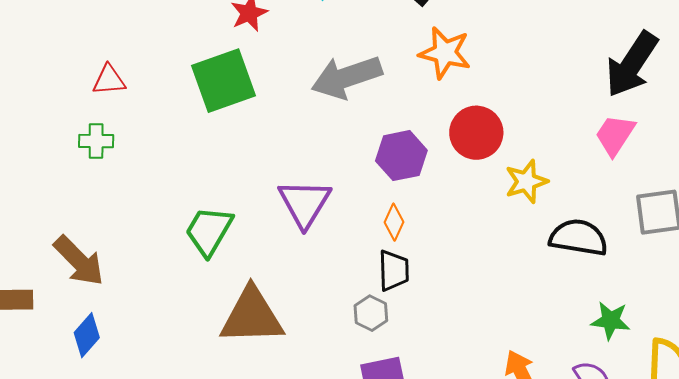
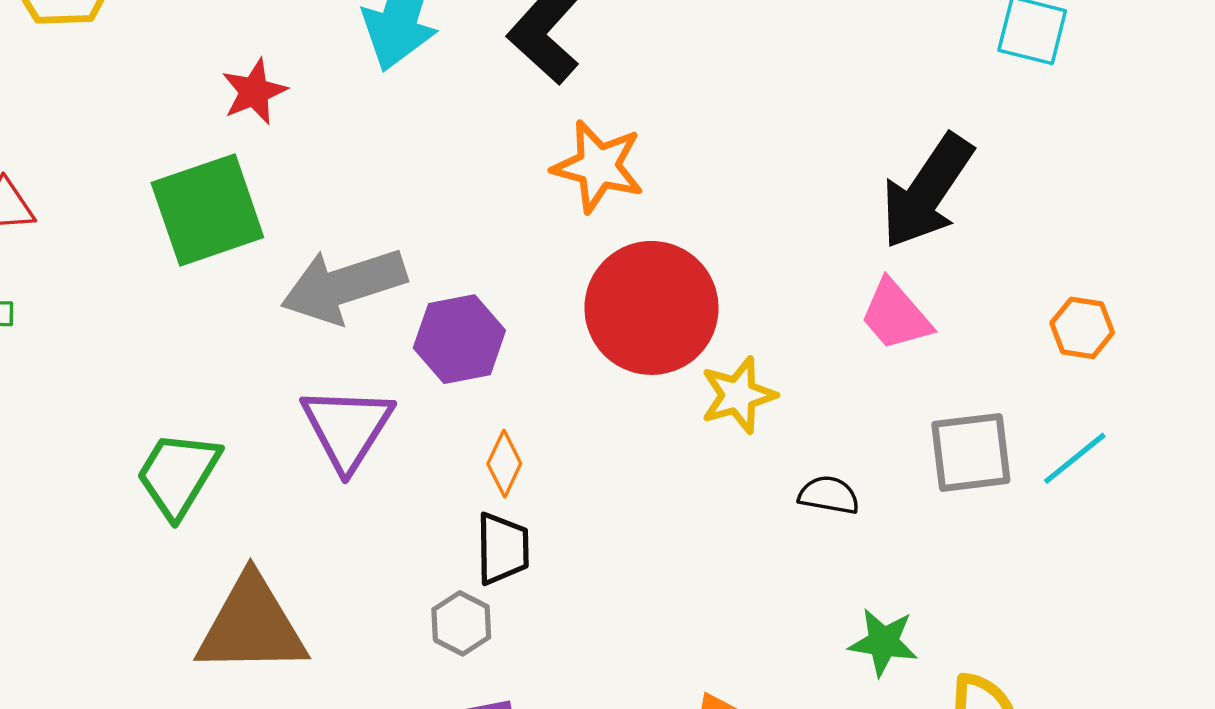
gray arrow: (347, 77) -> (344, 286), moved
red circle: (476, 133) -> (651, 308), size x1.4
pink trapezoid: (615, 135) -> (896, 315), turned -75
purple hexagon: (401, 156) -> (459, 339), moved
black semicircle: (578, 238) -> (829, 495), size x0.6

